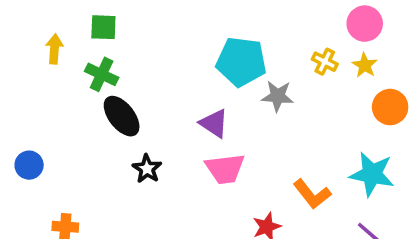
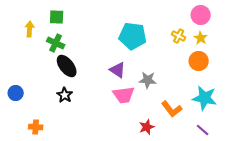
gray star: (278, 96) -> (148, 80), moved
orange circle: (390, 107) -> (199, 61), moved
black star: (147, 169) -> (65, 95), moved

